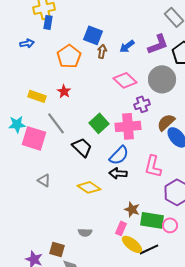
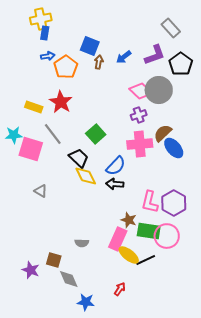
blue arrow: (27, 43) -> (48, 56), moved
pink diamond: (125, 80) -> (141, 91), moved
red star: (64, 91) -> (61, 102), size x1.6
pink cross: (128, 126) -> (140, 144), moved
pink L-shape: (153, 166) -> (150, 202), moved
yellow diamond: (89, 187) -> (86, 176), moved, turned 30
pink circle: (170, 225) -> (167, 236), size x1.6
pink rectangle: (121, 228) -> (118, 239), size x1.6

